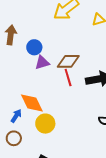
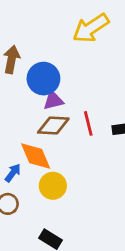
blue circle: (34, 47) -> (43, 79), size x1.5
brown diamond: (68, 61) -> (53, 126), moved

